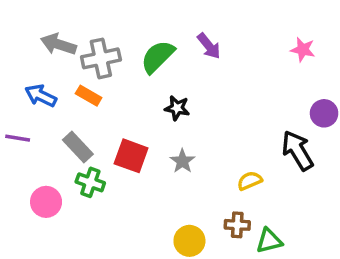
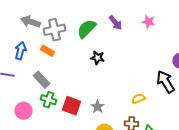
pink star: (303, 50) -> (148, 22), moved
blue arrow: (41, 96) -> (20, 51), turned 78
red square: (131, 156) -> (72, 106), moved
gray star: (182, 161) -> (98, 107), moved

